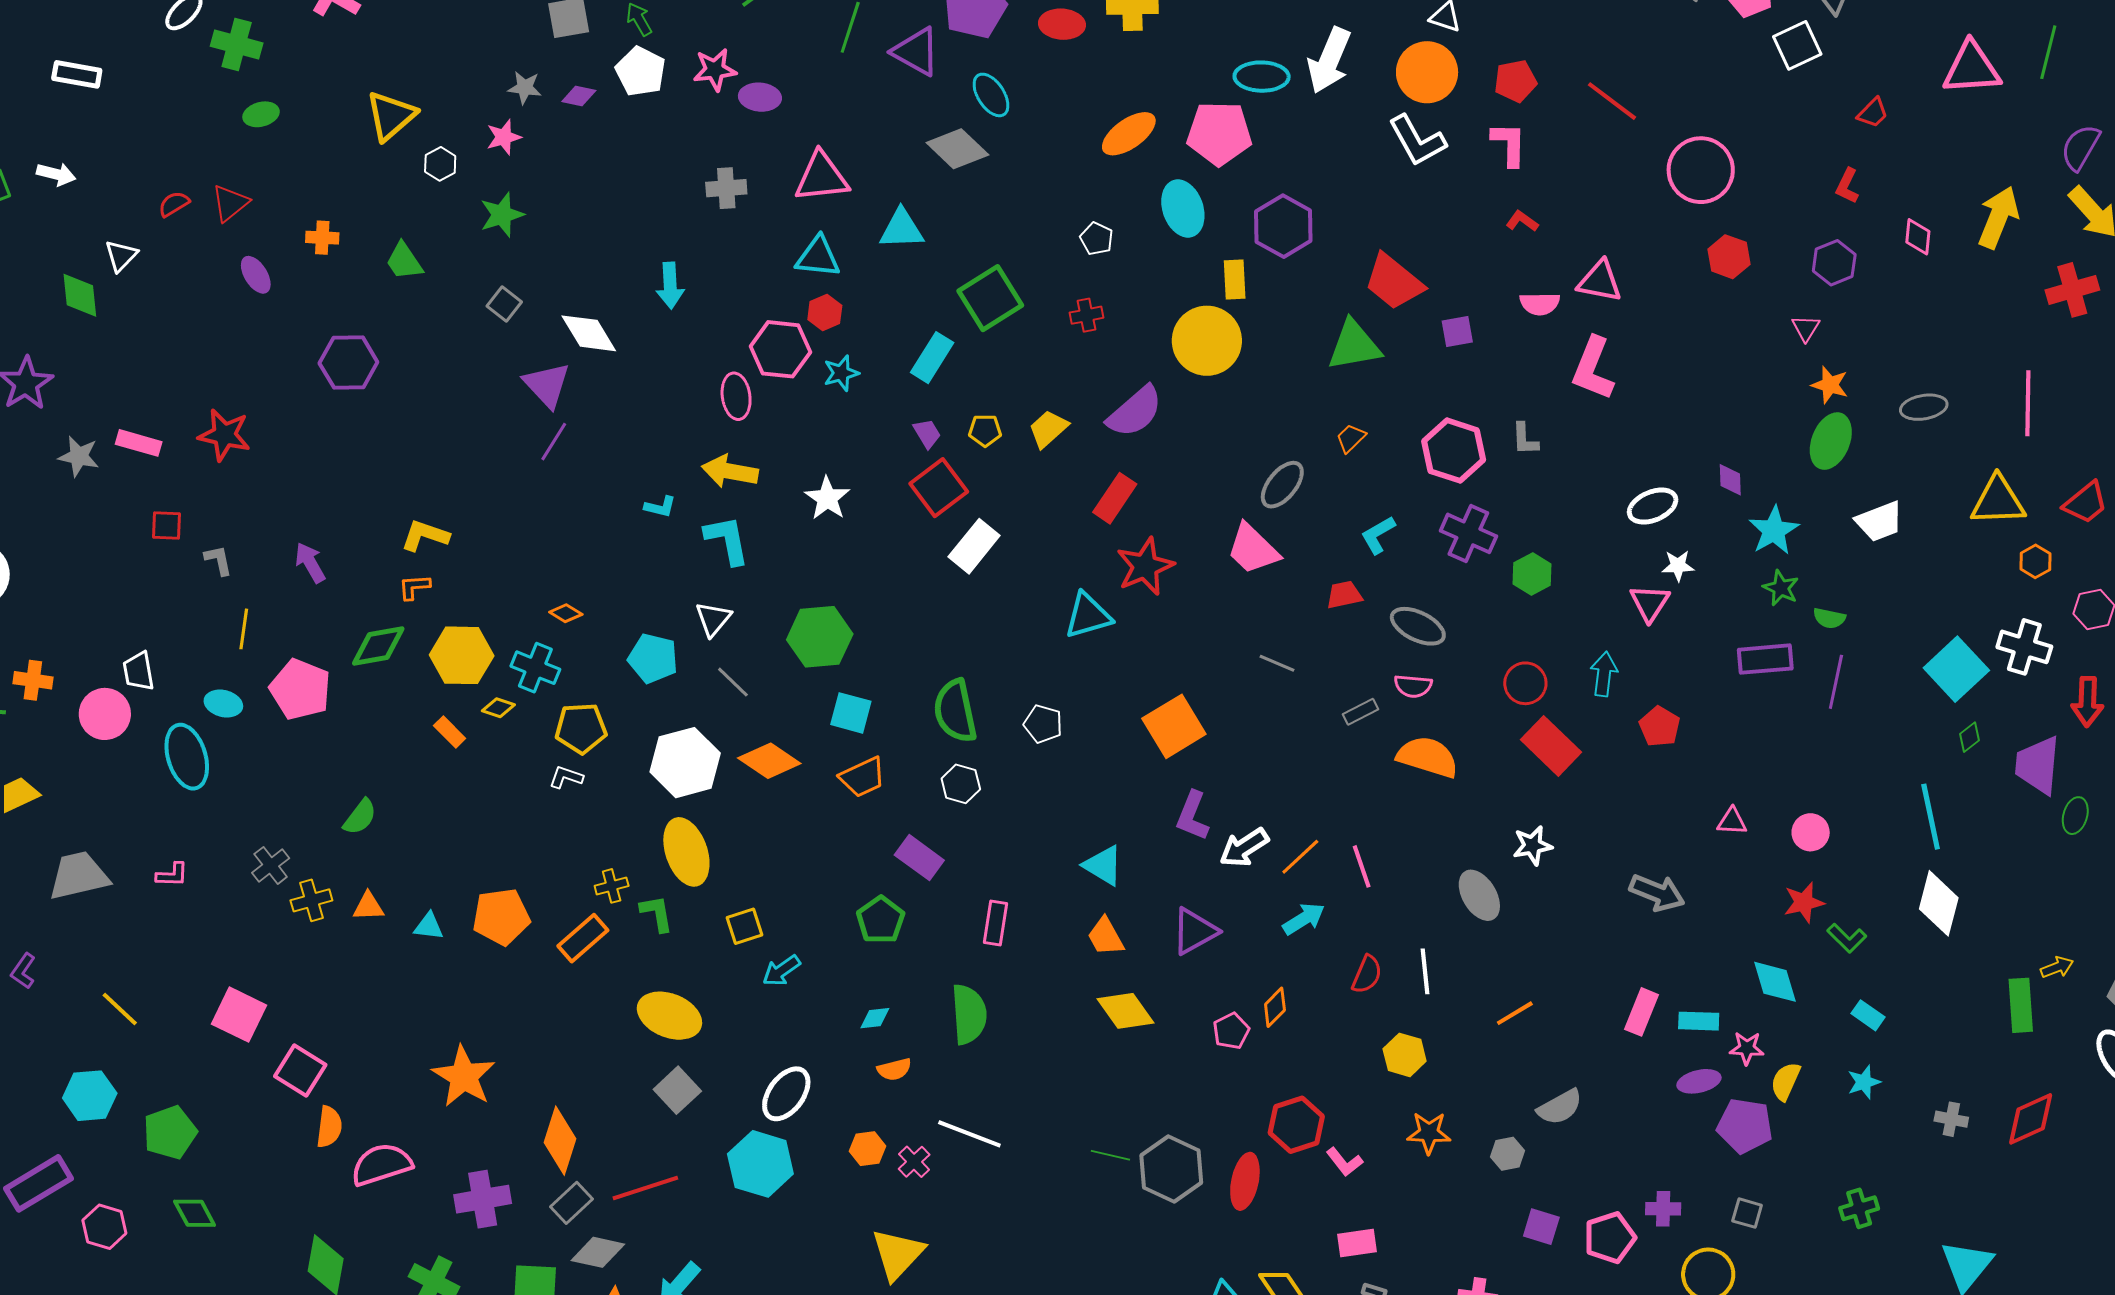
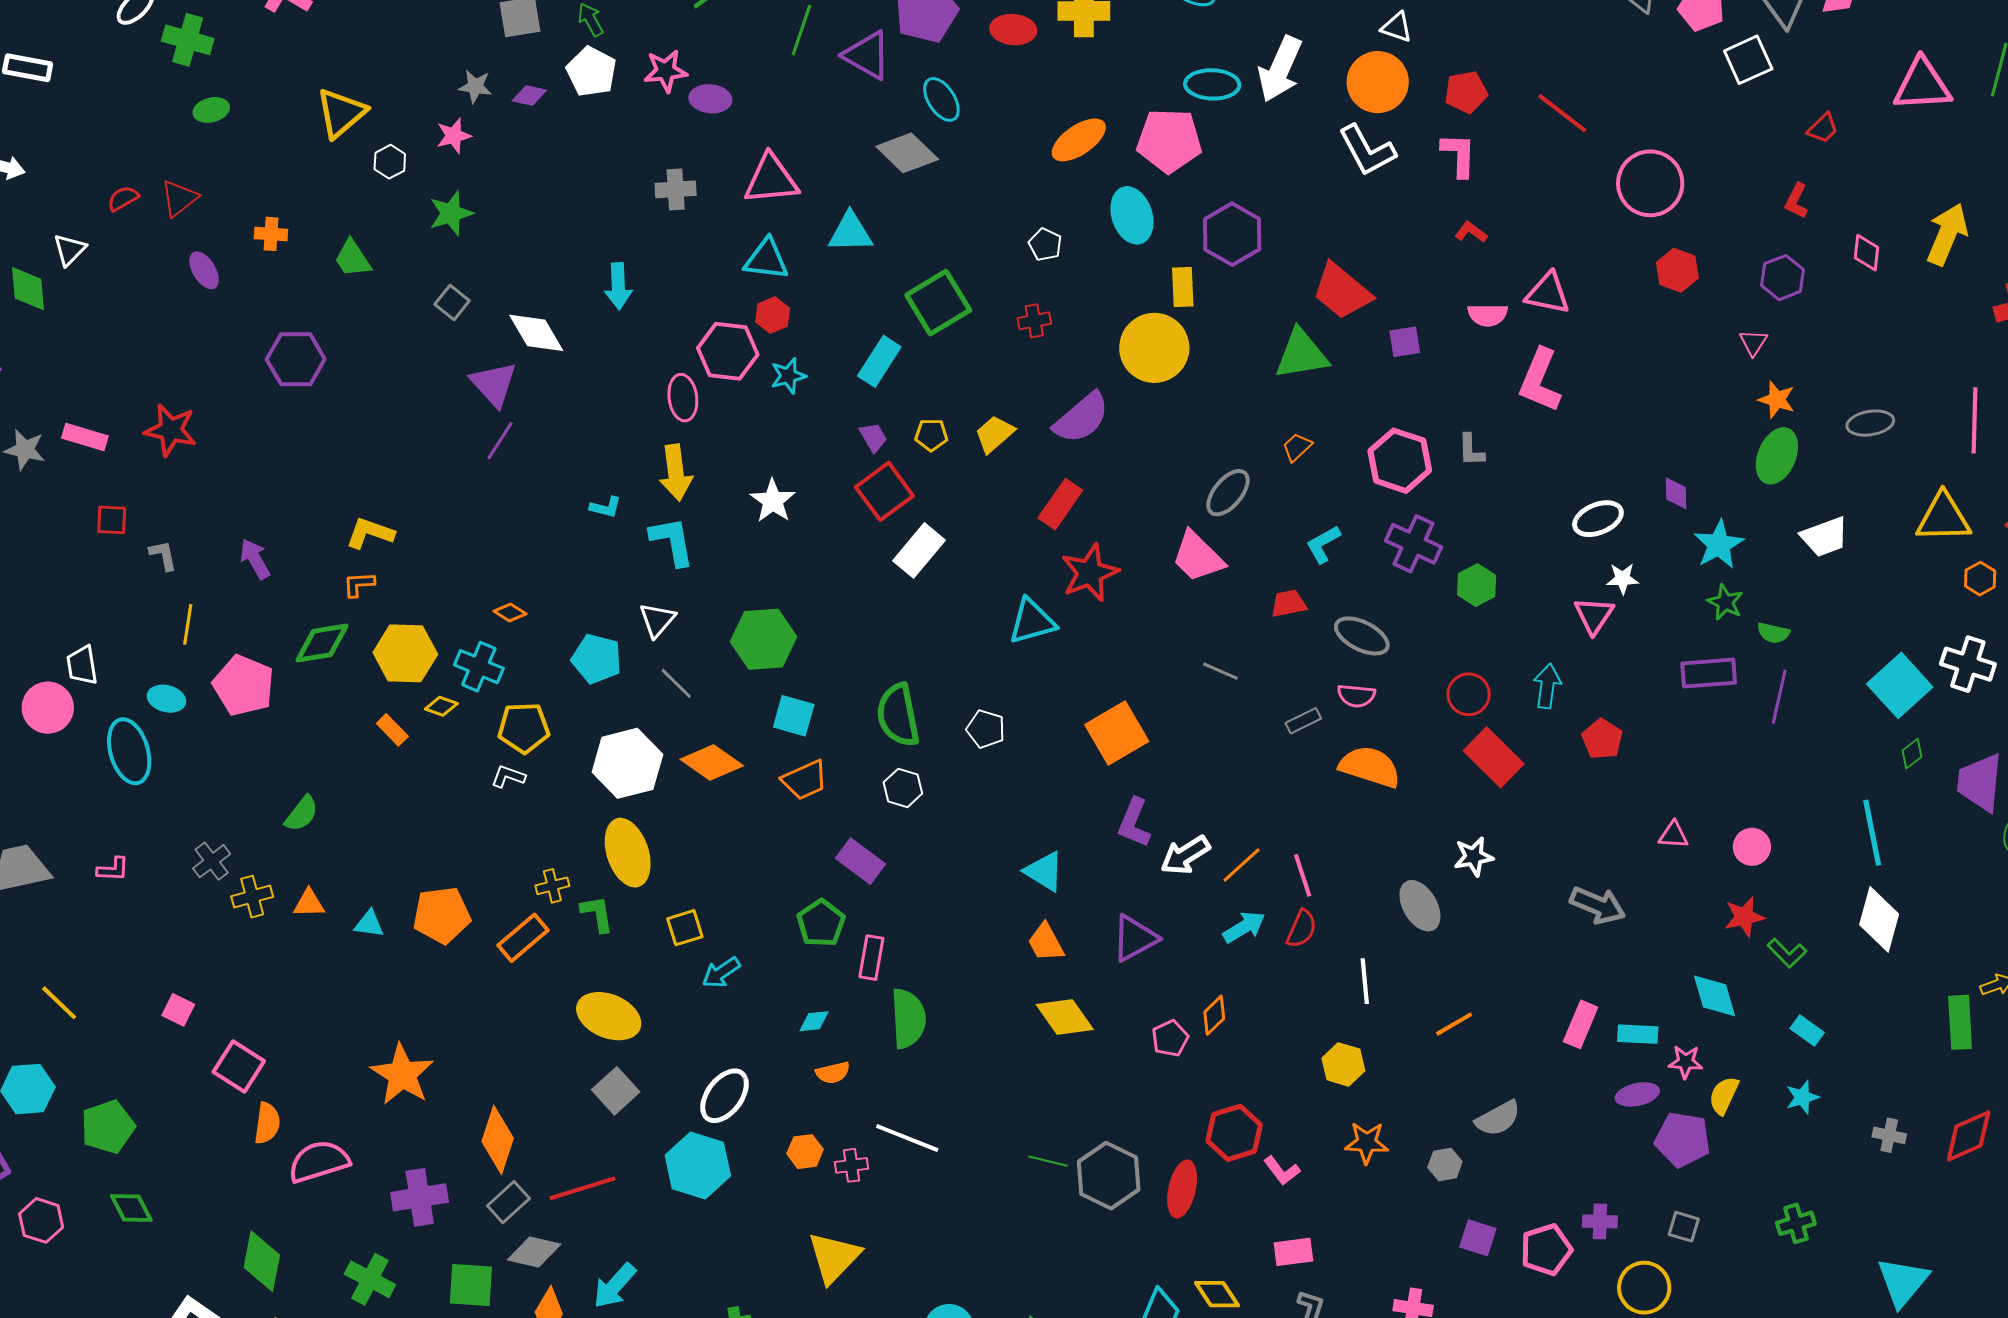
yellow arrow: (730, 471) -> (676, 473), turned -108
pink rectangle: (996, 923) -> (871, 958), moved
red semicircle: (1367, 974) -> (1302, 929), moved
pink square: (239, 1015) -> (178, 1010), size x0.6
pink cross: (914, 1162) -> (851, 1165), turned 36

